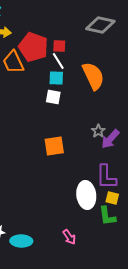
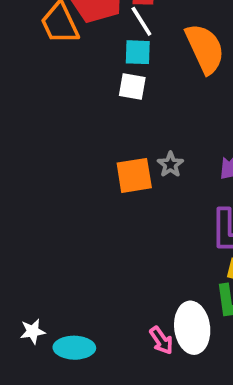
gray star: (98, 131) -> (170, 165), moved
white ellipse: (86, 195) -> (192, 328), moved

